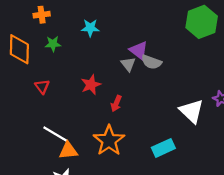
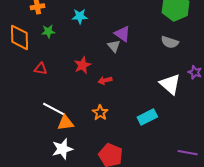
gray semicircle: (151, 62) -> (170, 42), moved
red triangle: (42, 87) -> (41, 69), turned -40
red arrow: (116, 103) -> (105, 80), turned 56
orange star: (109, 141) -> (100, 113), size x0.6

